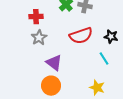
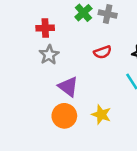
red semicircle: (81, 36) -> (103, 52), size x0.6
yellow star: (97, 88) -> (101, 115), moved

